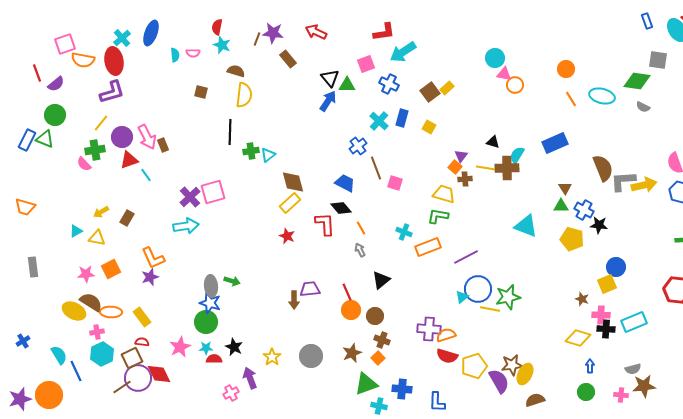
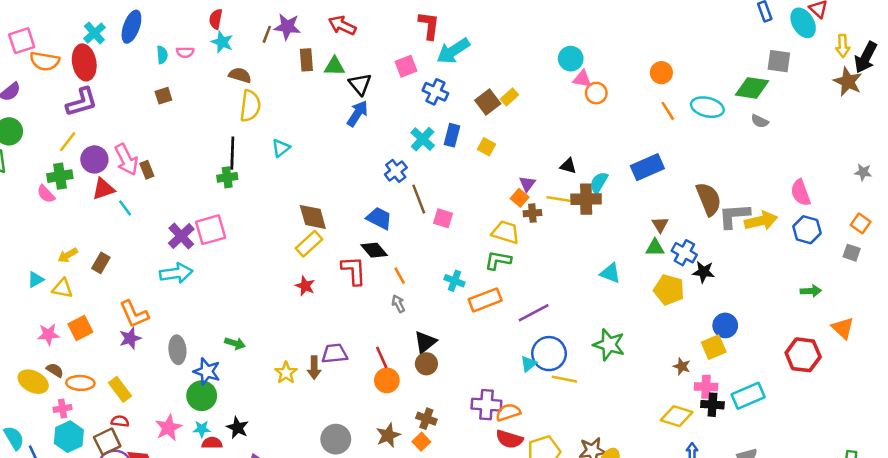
red L-shape: (384, 32) -> (429, 25), turned -75
brown rectangle: (288, 59) -> (306, 60), turned 36
green triangle: (347, 85) -> (334, 66), moved
brown square: (201, 92) -> (163, 96), moved, turned -32
green cross: (251, 151) -> (227, 177), moved
cyan triangle: (268, 155) -> (281, 148), moved
cyan triangle: (526, 226) -> (610, 273), size x0.7
gray ellipse: (211, 286) -> (177, 350), moved
green star: (508, 297) -> (609, 345), moved, turned 30
brown semicircle: (91, 302) -> (55, 370), size x0.6
brown circle: (375, 316) -> (426, 364), moved
yellow star: (272, 357) -> (286, 373), moved

